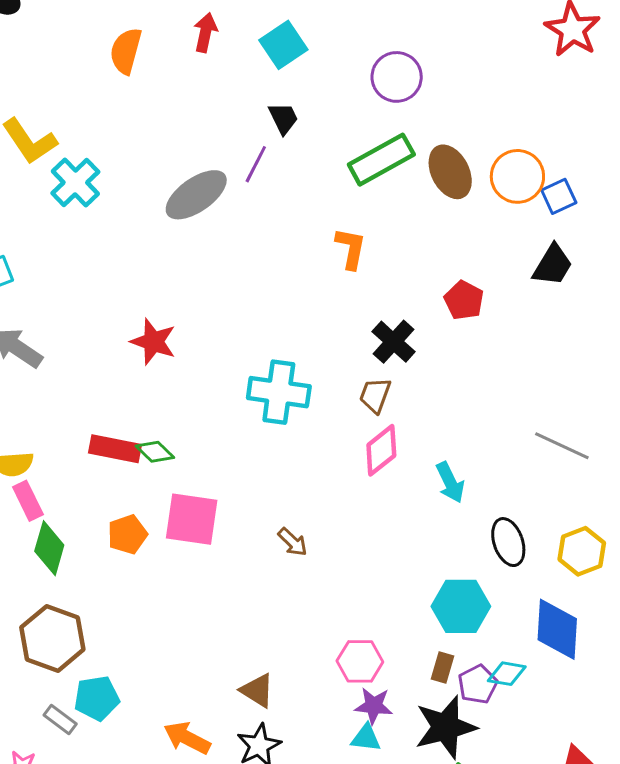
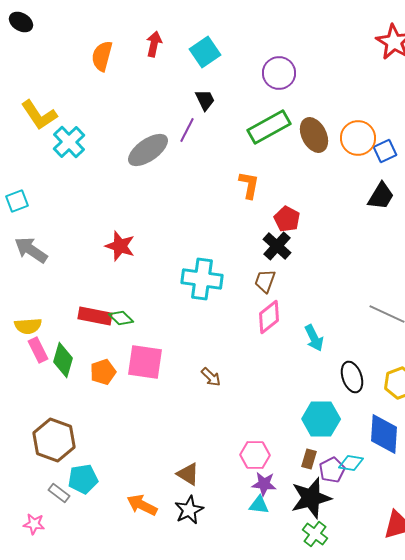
red pentagon: (464, 300) -> (287, 219), moved
green diamond: (49, 548) -> (63, 360), moved

